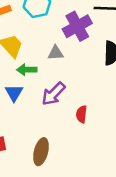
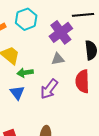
gray triangle: (56, 53) -> (58, 59), moved
red semicircle: (81, 114) -> (82, 81), moved, size x1.6

